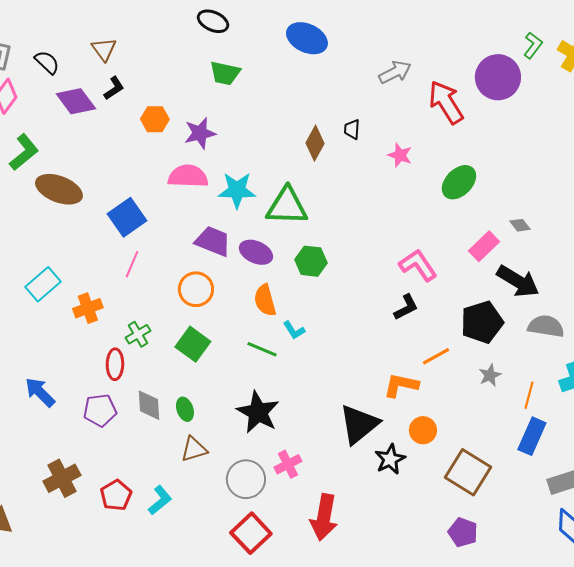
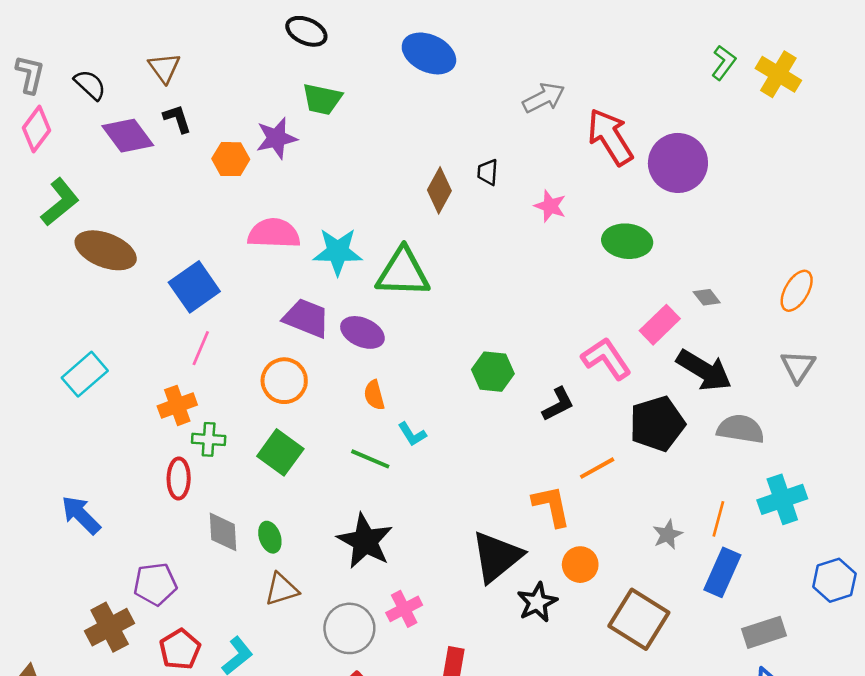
purple circle: (498, 77) -> (678, 163), moved
black L-shape: (114, 88) -> (177, 119), turned -75
purple star: (200, 133) -> (276, 138), moved
green ellipse: (459, 182) -> (627, 241), turned 51
green hexagon: (311, 261) -> (493, 372), moved
pink L-shape: (418, 265) -> (606, 359), moved
orange semicircle: (265, 300) -> (374, 395), size x0.7
orange cross: (88, 308) -> (177, 405), moved
green cross: (138, 334) -> (209, 439), turned 35
gray star: (490, 375) -> (668, 535), moved
orange L-shape: (401, 385) -> (552, 506), turned 66
purple pentagon: (100, 410) -> (155, 584), moved

